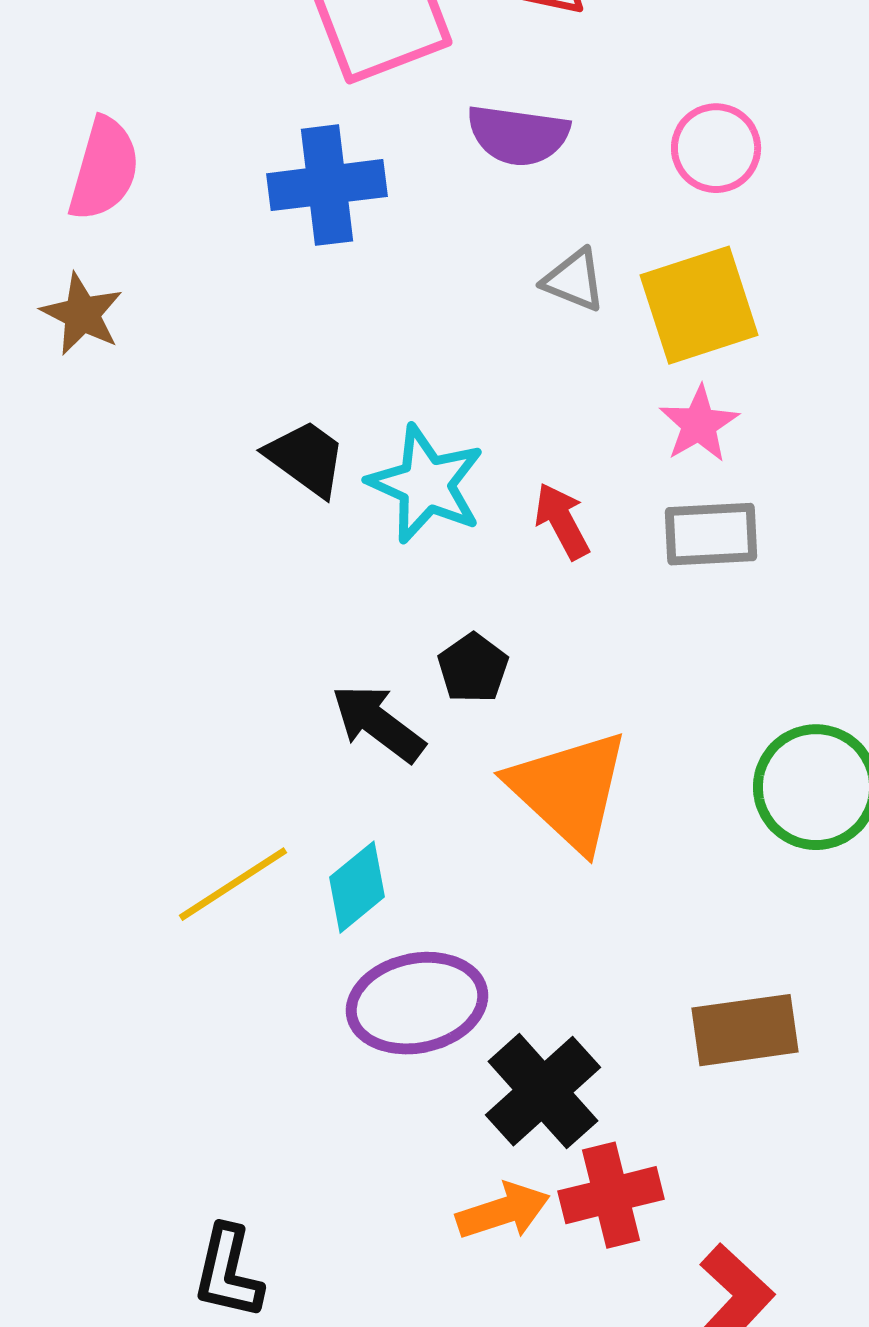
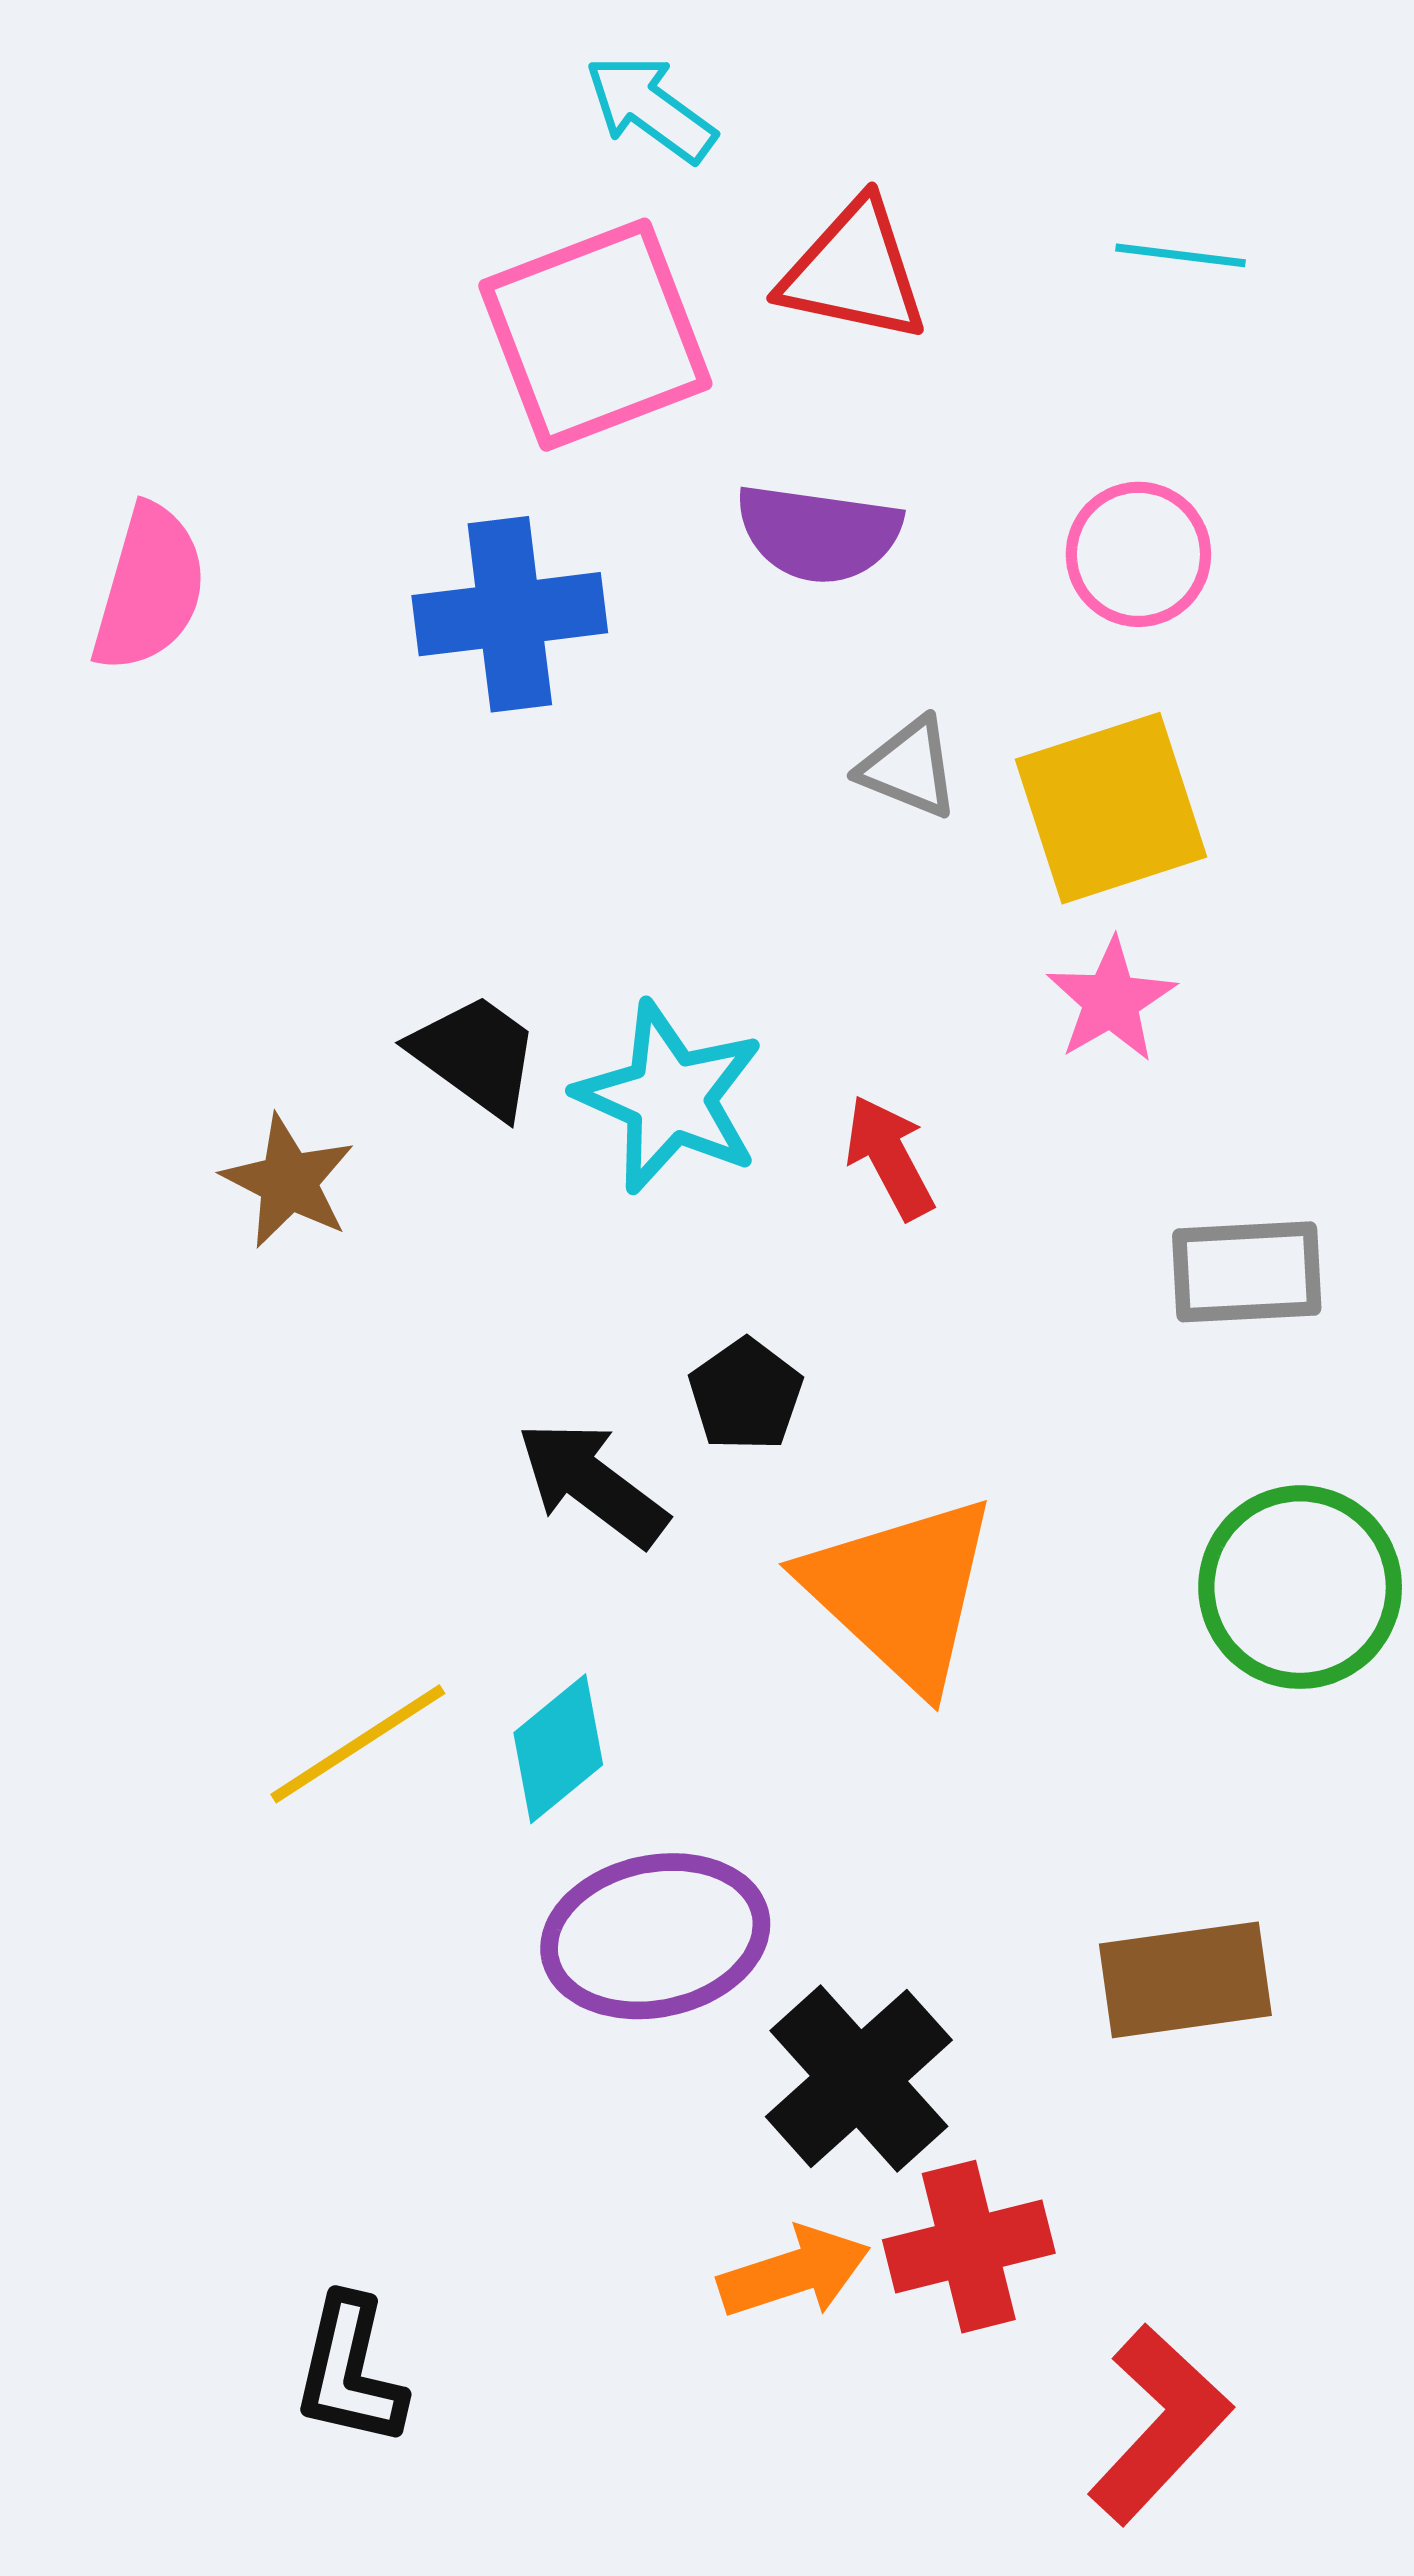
brown star: (82, 314) -> (288, 1181), moved
gray rectangle: (711, 534) -> (1247, 1272), moved

